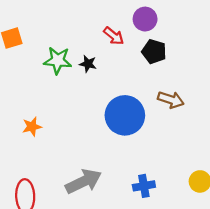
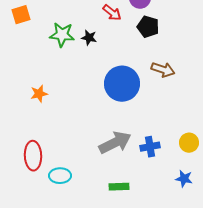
gray arrow: (83, 181) -> (115, 143), moved
blue cross: (144, 186) -> (150, 147), moved

